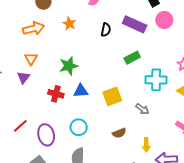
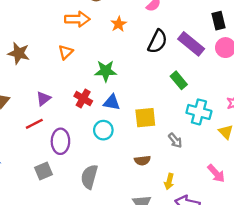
black semicircle: (106, 30) -> (158, 41), size x1.5
green rectangle: (132, 58) -> (179, 80), turned 63
purple triangle: (23, 77) -> (43, 99), moved
cyan circle: (79, 127) -> (103, 130), moved

